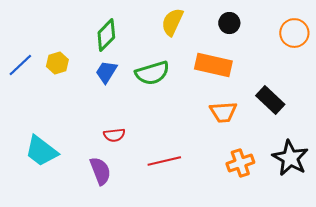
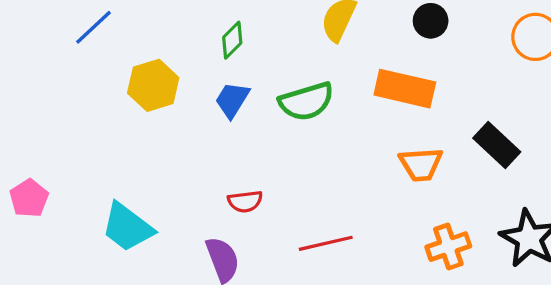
green diamond: (106, 35) -> (232, 40), size x0.7
yellow hexagon: (57, 63) -> (153, 85), size x1.4
blue line: (20, 65) -> (94, 27), moved

